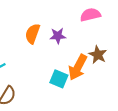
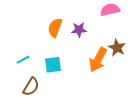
cyan square: (59, 79) -> (53, 65), moved, turned -30

